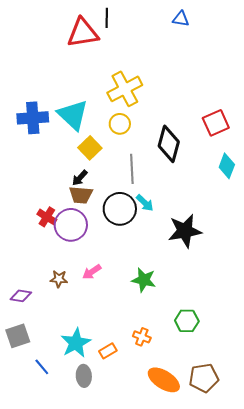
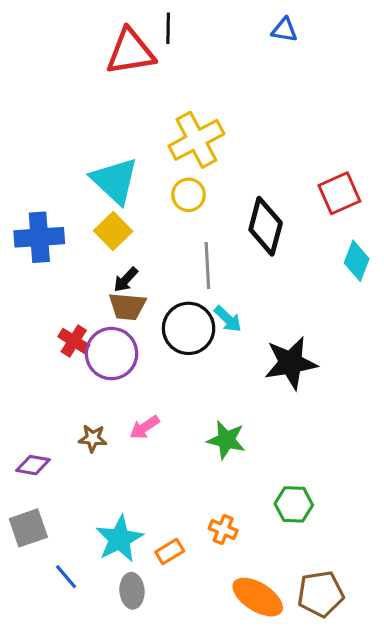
blue cross: (33, 118) -> (39, 237), moved
yellow square: (90, 148) -> (113, 231), moved

